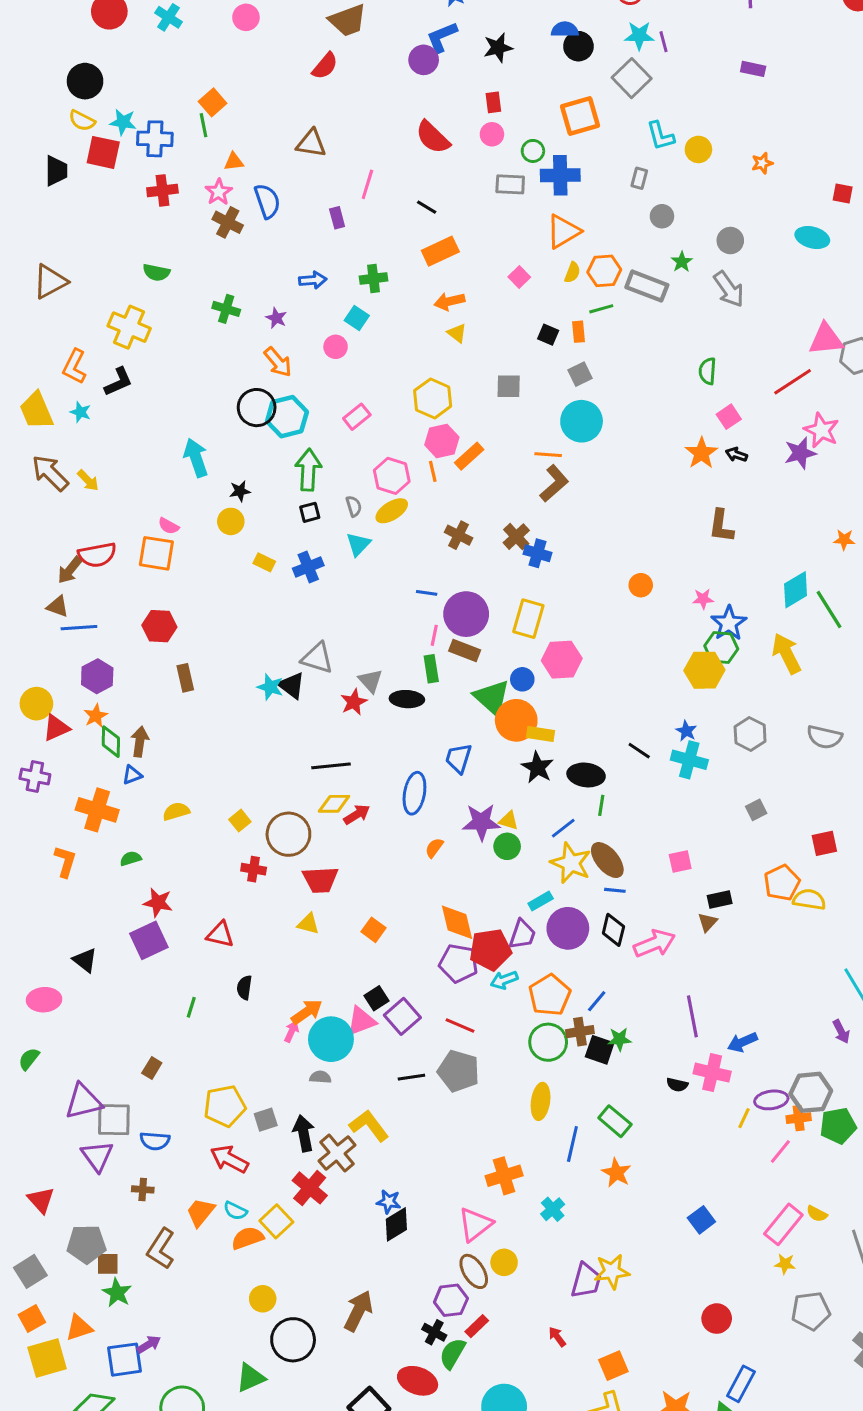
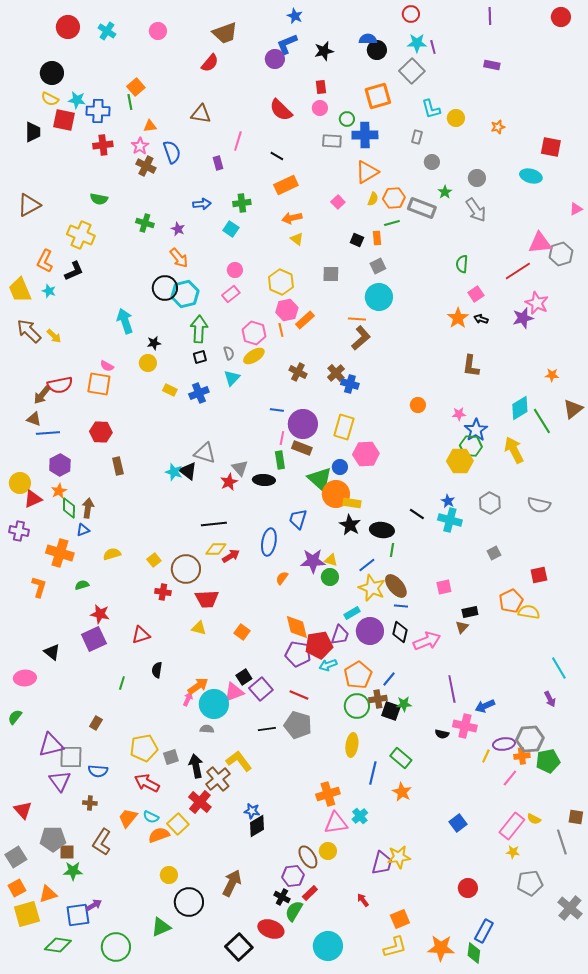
red square: (843, 193) -> (551, 147), size x1.5
pink circle: (336, 347) -> (235, 270), moved
red triangle: (220, 934) -> (141, 635), turned -30
pink triangle: (475, 1224) -> (336, 823), moved, turned 30
green star: (117, 1293) -> (73, 871), turned -30

